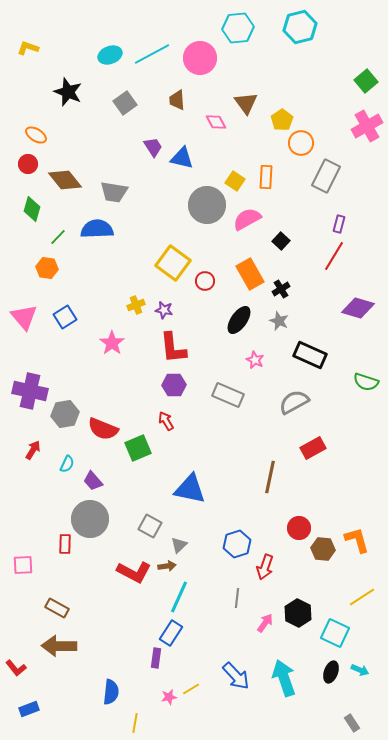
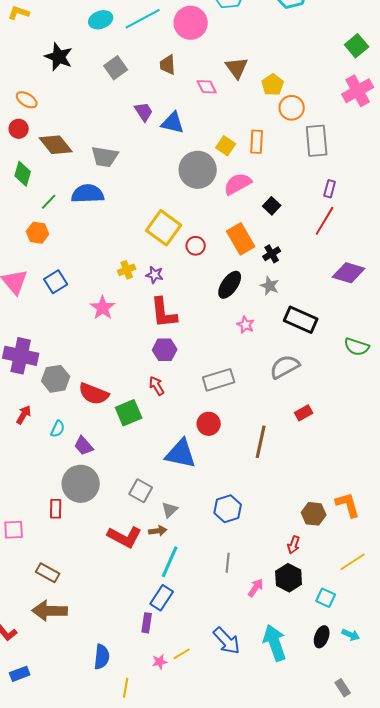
gray rectangle: (326, 176) -> (317, 141), turned -32
gray rectangle: (228, 395) -> (219, 380), moved, turned -40
red rectangle: (313, 448) -> (304, 413), size x0.7
red circle: (299, 528) -> (209, 424), moved
red arrow: (265, 567) -> (294, 545), moved, size x0.7
cyan square: (335, 633) -> (326, 598), size x0.7

